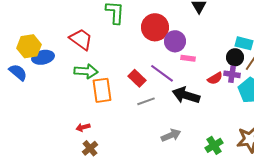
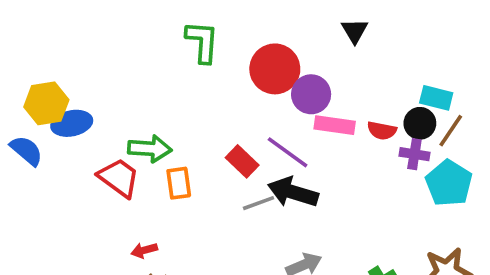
red trapezoid: (81, 39) -> (119, 178), moved
pink rectangle: (188, 58) -> (335, 125), size x1.5
red semicircle: (215, 78) -> (382, 131), moved, turned 42
orange rectangle: (102, 90) -> (179, 183), size x0.7
black arrow: (186, 95) -> (293, 192), moved

